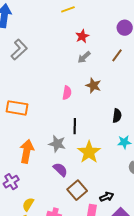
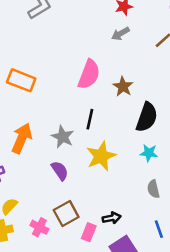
brown star: (93, 85) -> (123, 87), moved
pink semicircle: (67, 93) -> (89, 74), size x1.6
black semicircle: (117, 116) -> (147, 117), size x1.6
brown square: (77, 190) -> (66, 214), moved

